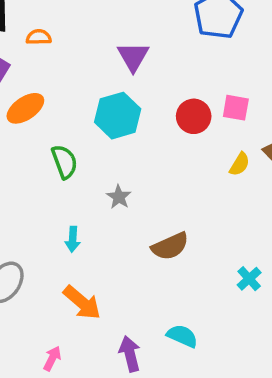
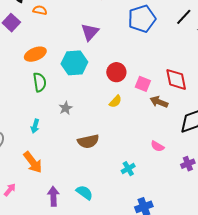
orange ellipse: (25, 108) -> (35, 54), moved
pink square: (236, 108) -> (143, 84), moved
yellow semicircle: (240, 164) -> (115, 101), moved

